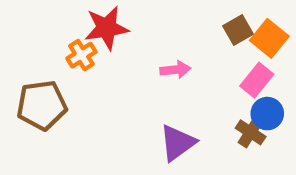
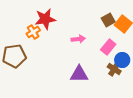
pink rectangle: (257, 80) -> (108, 47), moved
purple triangle: (177, 143) -> (79, 74), turned 36

